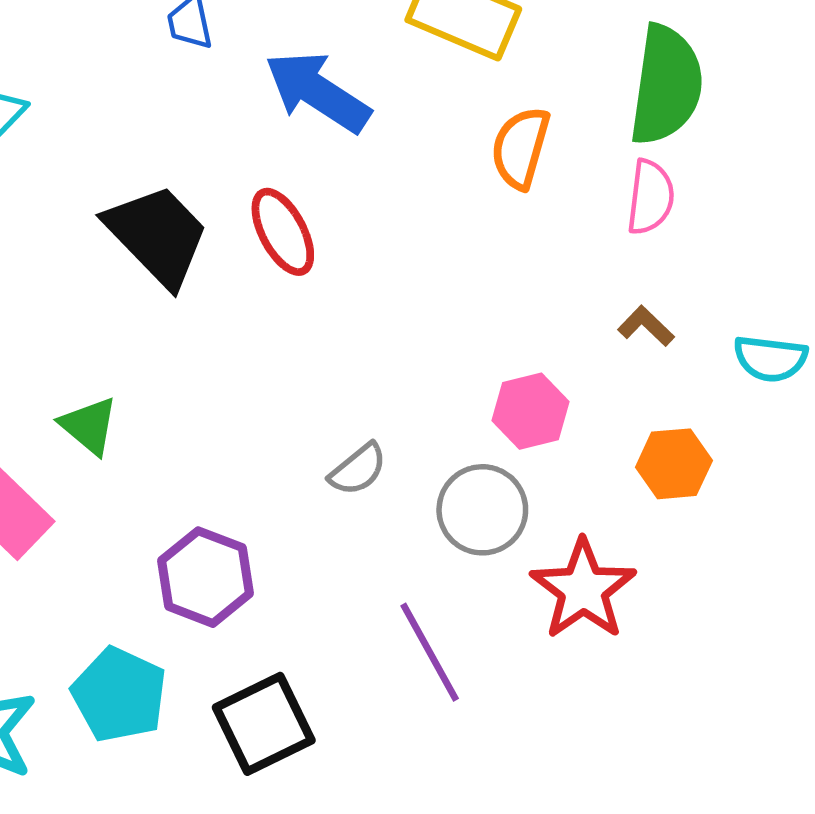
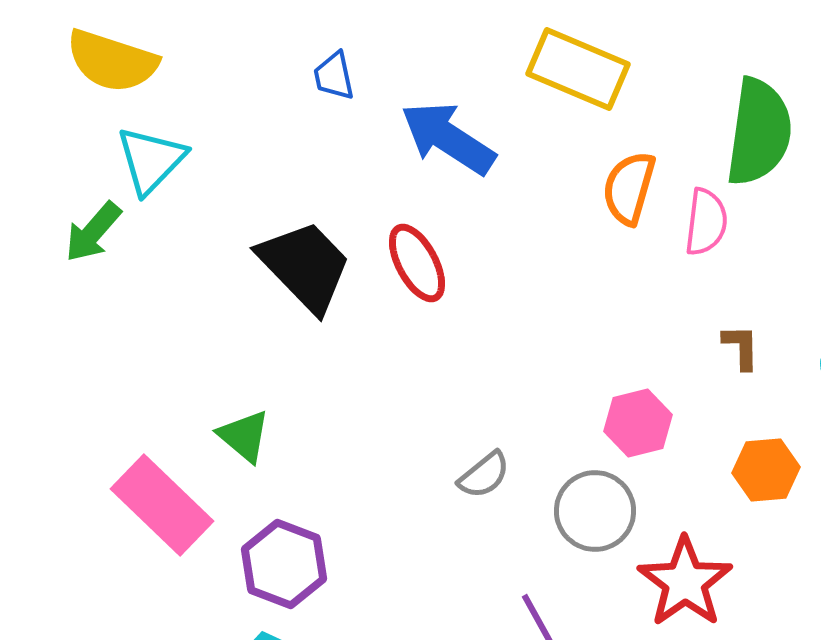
pink semicircle: (650, 197) -> (706, 222), moved
brown L-shape: (646, 326) -> (741, 347), turned 45
purple hexagon: (206, 577) -> (284, 564), moved

